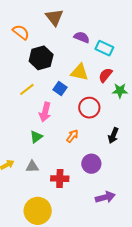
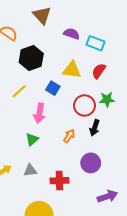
green star: (120, 91) -> (107, 99), moved
black arrow: (113, 135) -> (95, 128), moved

